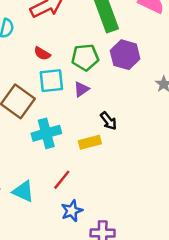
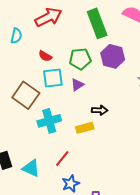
black arrow: (109, 121) -> (100, 110), turned -49

